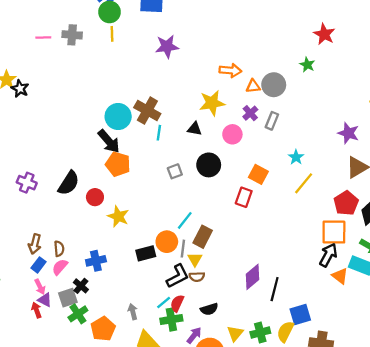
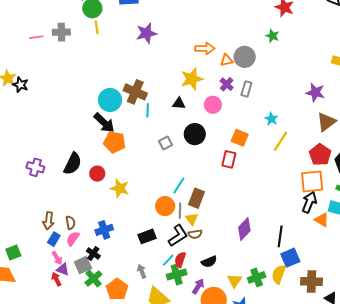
black rectangle: (146, 253) -> (147, 236), moved
black line: (275, 289) -> (280, 236), moved

